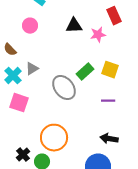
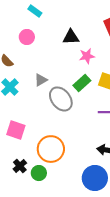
pink star: (98, 35) -> (87, 56), moved
gray triangle: (32, 69) -> (41, 80), moved
pink square: (19, 103) -> (16, 130), moved

